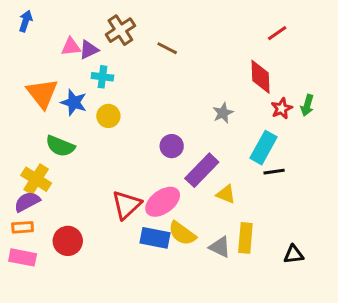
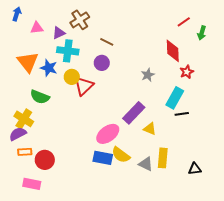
pink triangle: (71, 47) -> (37, 28), moved
brown line: (167, 48) -> (107, 42), moved
cyan cross: (102, 77) -> (68, 51), size x1.5
green arrow: (307, 105) -> (202, 33), moved
purple circle: (172, 146) -> (102, 63), moved
red triangle: (126, 205) -> (84, 86), moved
orange rectangle: (23, 227) -> (25, 152), moved
pink rectangle: (23, 257) -> (32, 184), moved

